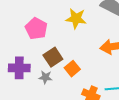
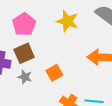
brown square: (53, 57) -> (24, 53), moved

